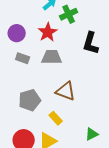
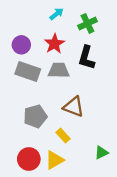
green cross: (69, 14) -> (87, 23), moved
black L-shape: (91, 43) -> (86, 58), moved
gray rectangle: (23, 58) -> (28, 71), size x1.6

